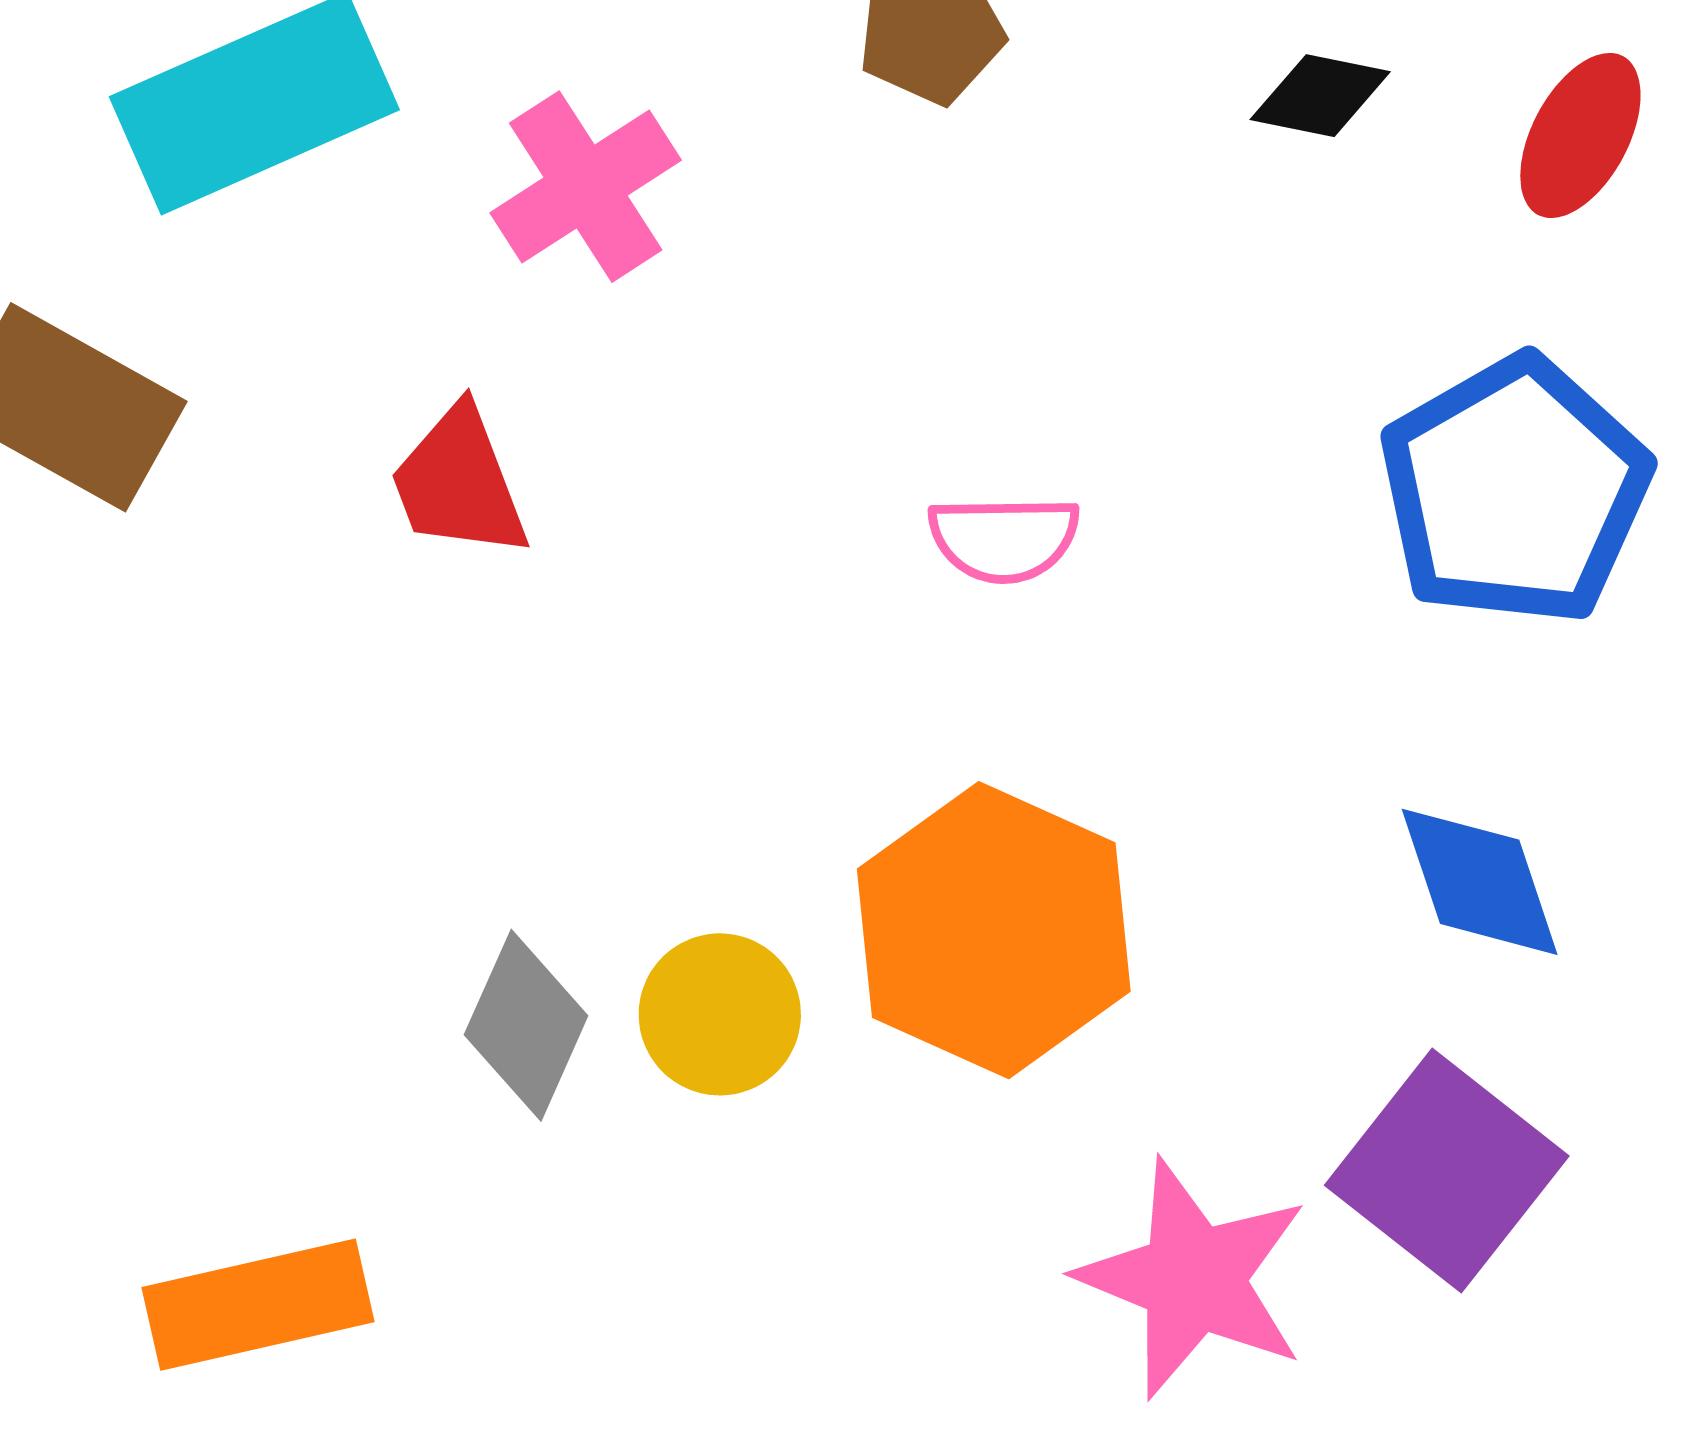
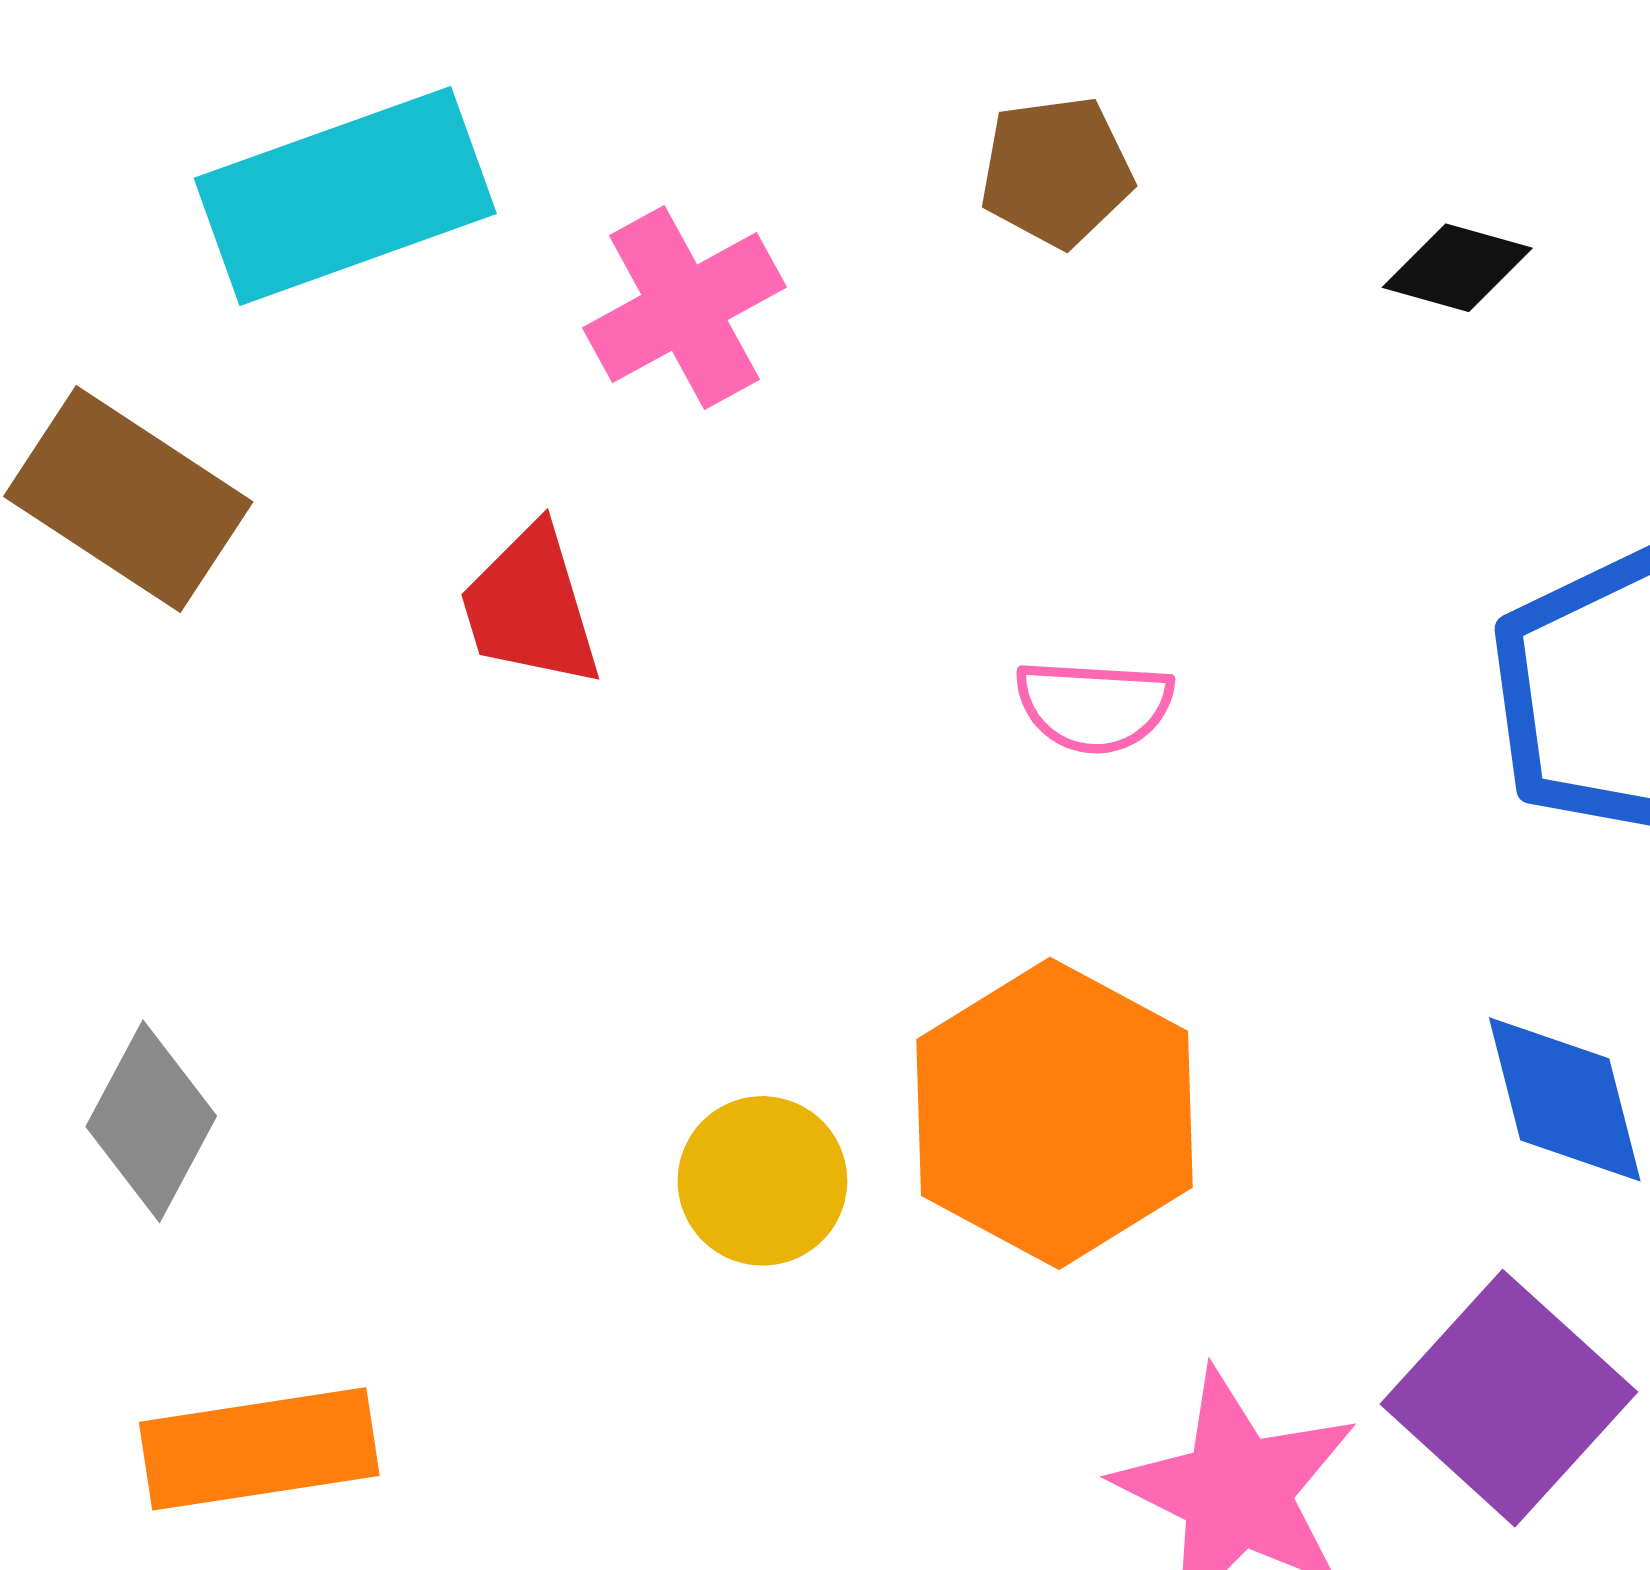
gray diamond: (526, 1025) -> (151, 1121), moved

